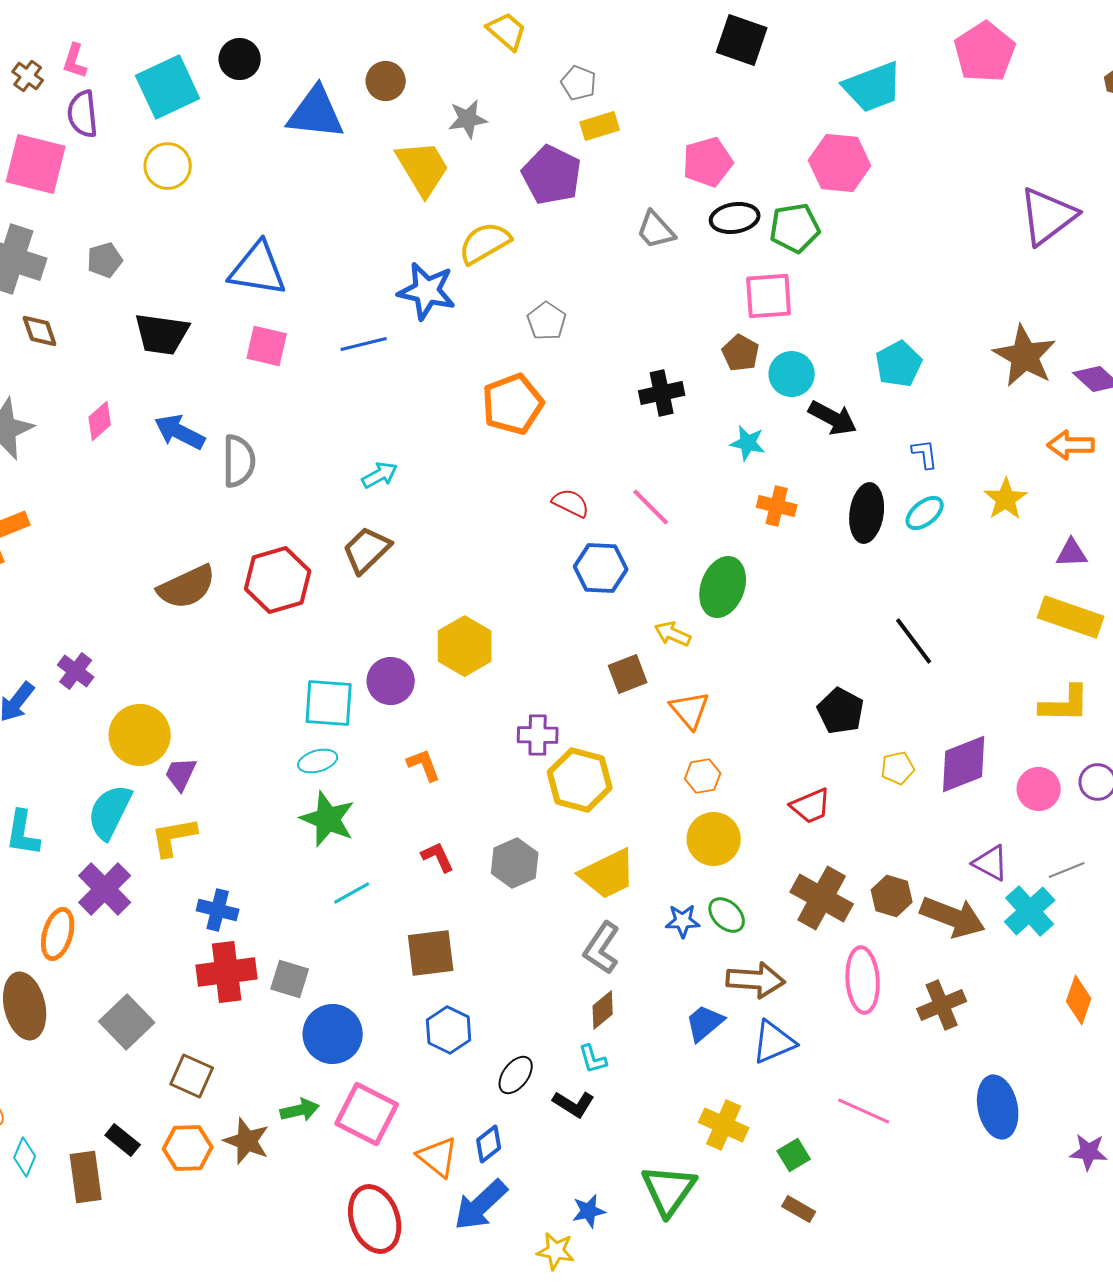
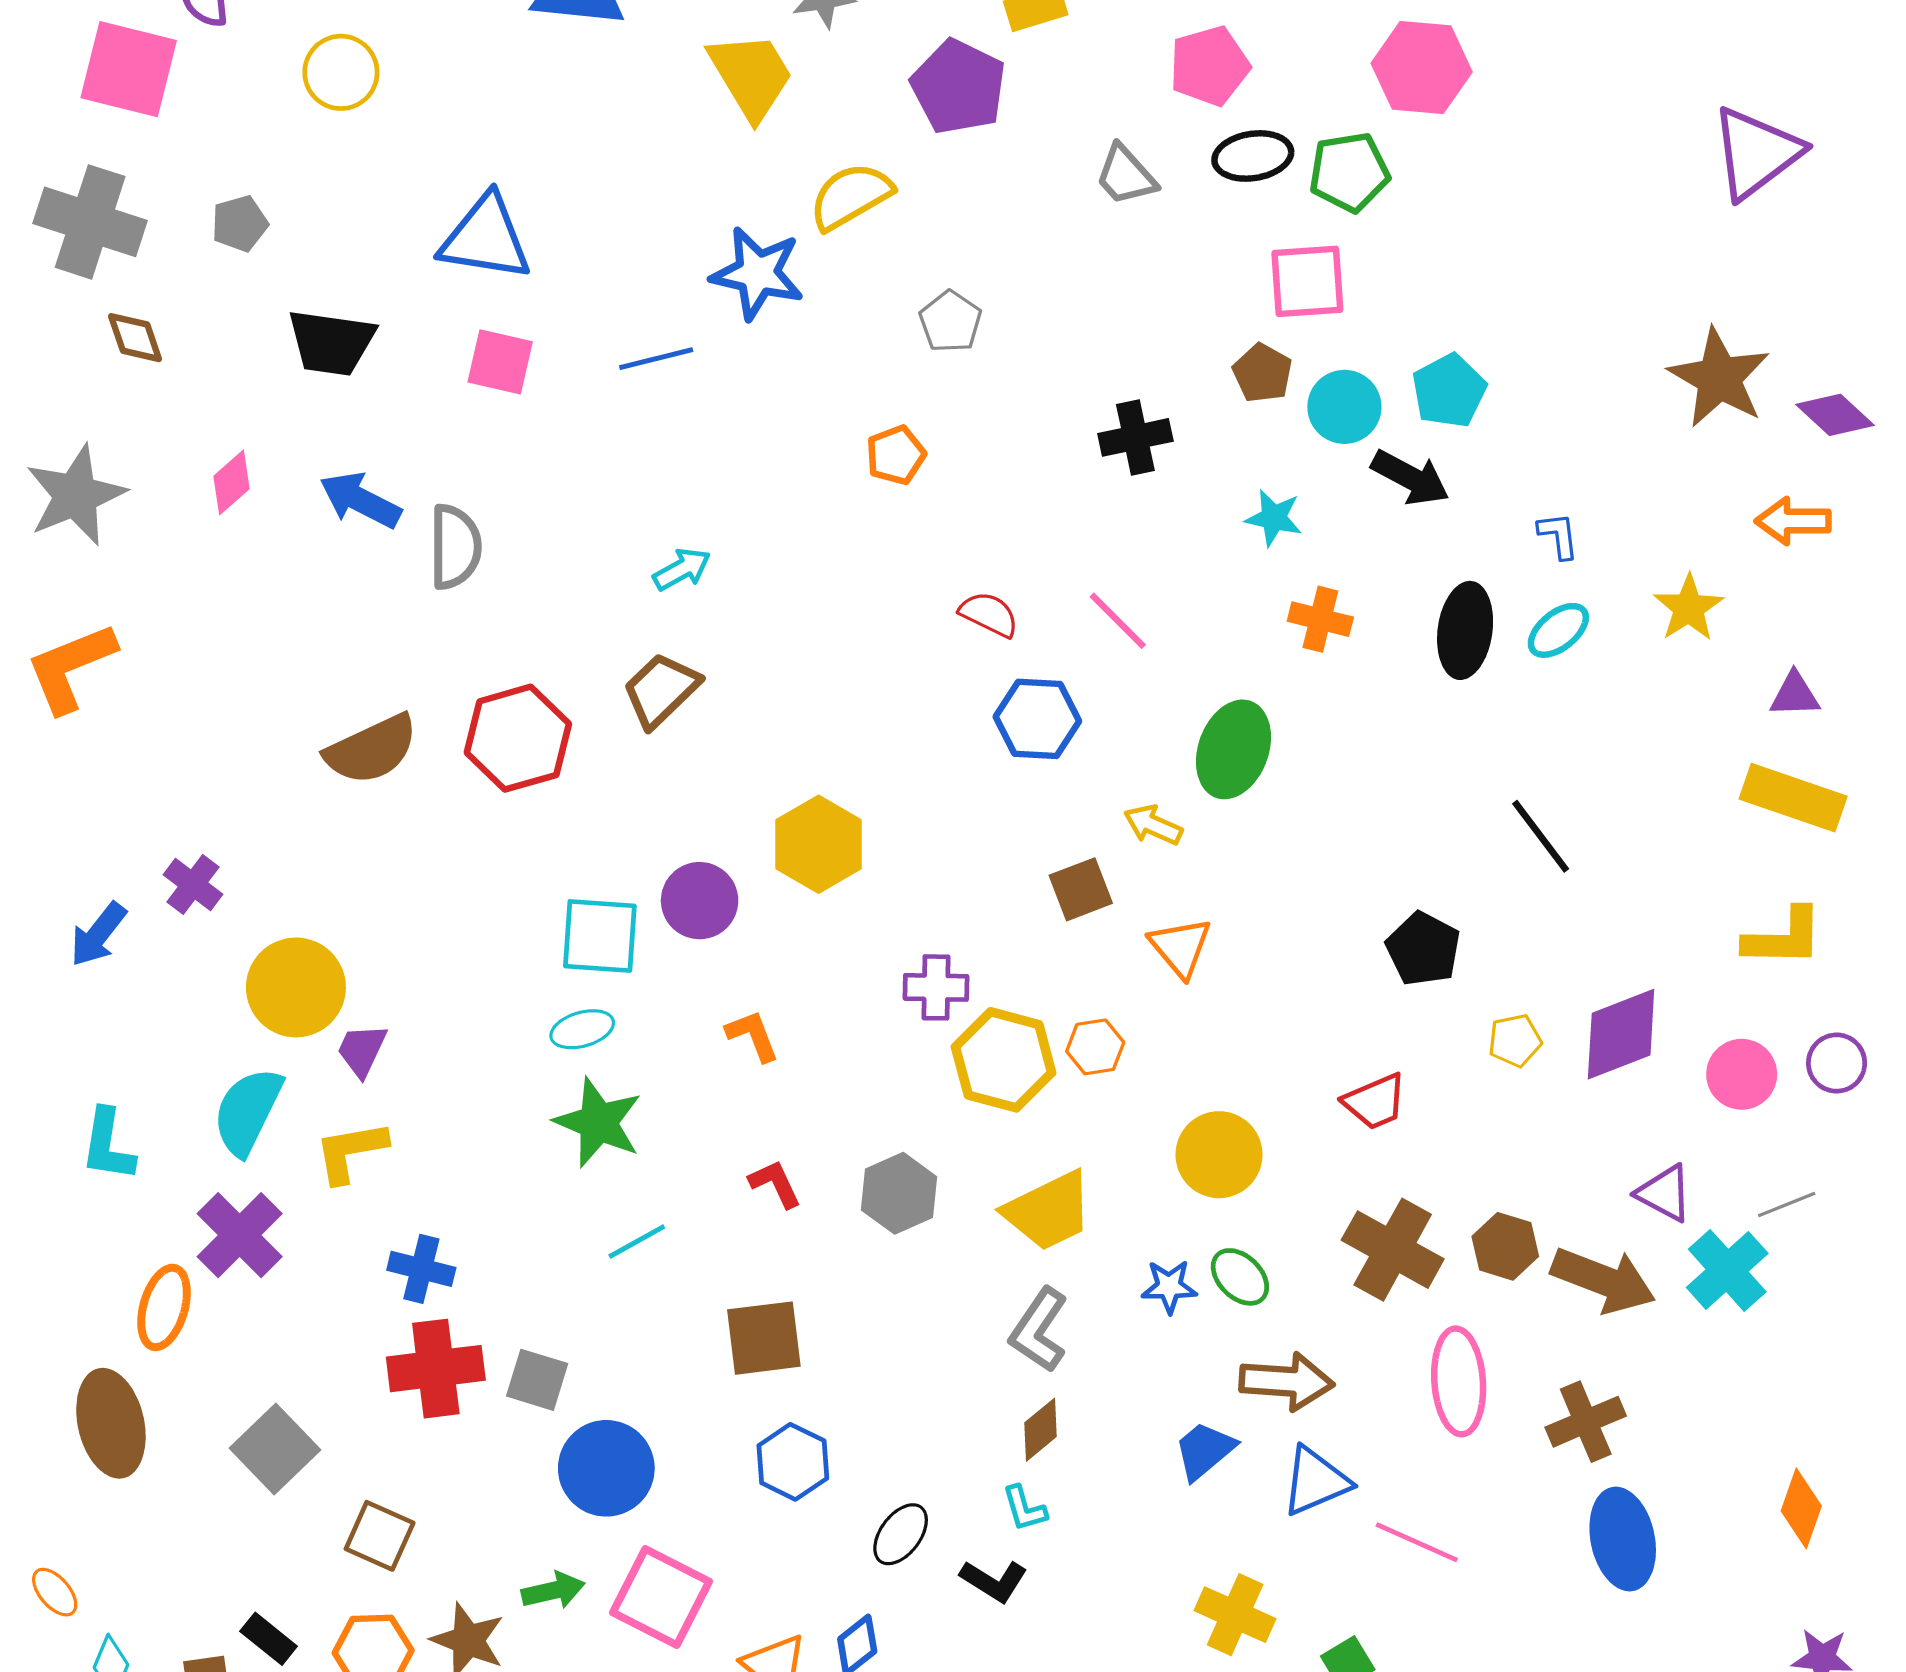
cyan pentagon: (899, 364) -> (1449, 391), moved
orange pentagon: (513, 404) -> (896, 455), size x0.6
orange hexagon: (703, 776) -> (1095, 1047), moved
orange diamond: (1079, 1000) -> (1801, 1508), moved
blue ellipse: (998, 1107) -> (1623, 1539), moved
pink line: (864, 1111) -> (1417, 1542), moved

